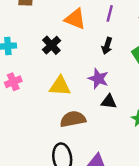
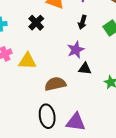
purple star: (98, 79) -> (76, 50), turned 30
yellow triangle: (60, 86) -> (27, 61), moved

